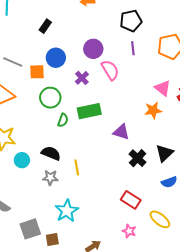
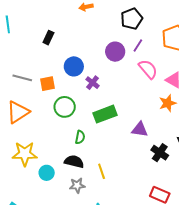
purple line: (133, 48) -> (138, 46), turned 48
purple circle: (93, 49) -> (115, 52), moved
blue circle: (56, 58) -> (74, 66), moved
pink semicircle: (110, 70) -> (148, 69), moved
green semicircle: (63, 120) -> (80, 137), moved

